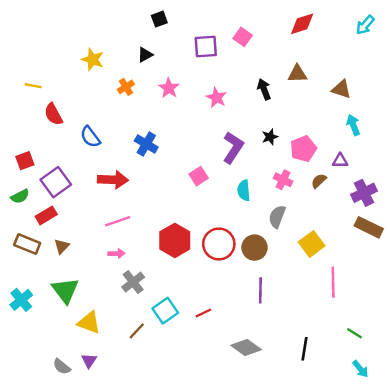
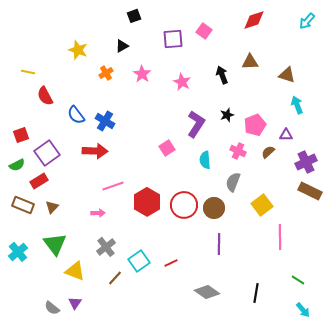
blue cross: (146, 144) -> (105, 121), moved
pink line: (118, 221) -> (113, 186), moved
gray cross: (133, 282) -> (106, 247), moved

